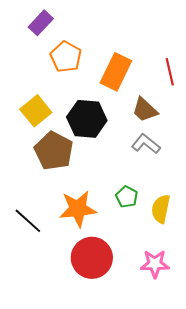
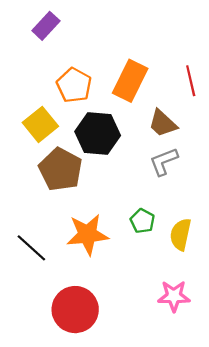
orange pentagon: (66, 57) -> (74, 85), moved
gray L-shape: (146, 144) -> (164, 161), turned -60
red circle: (92, 258) -> (75, 310), moved

